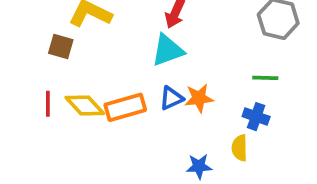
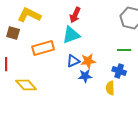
yellow diamond: (85, 106) -> (26, 85), moved
orange rectangle: (125, 107) -> (43, 48), moved
blue star: (199, 166) -> (85, 76), moved

